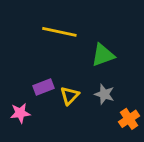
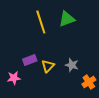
yellow line: (59, 32) -> (41, 22), turned 60
green triangle: (103, 55) -> (67, 19), moved

